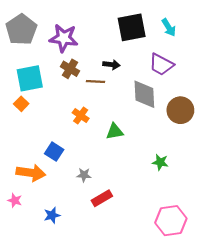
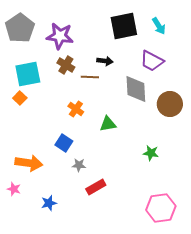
blue square: (54, 152) -> (64, 143), moved

